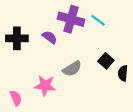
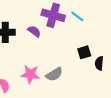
black square: (106, 61) -> (84, 52), turned 32
gray semicircle: (72, 69) -> (54, 74), moved

